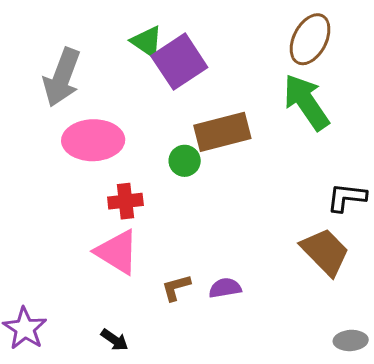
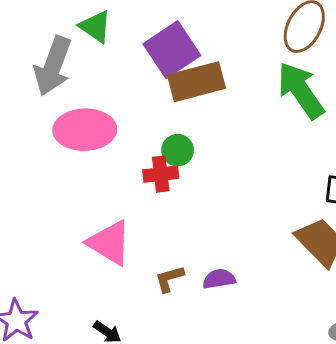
green triangle: (147, 42) -> (95, 27), moved
brown rectangle: (222, 132) -> (196, 82), moved
red cross: (125, 201) -> (161, 174), moved

